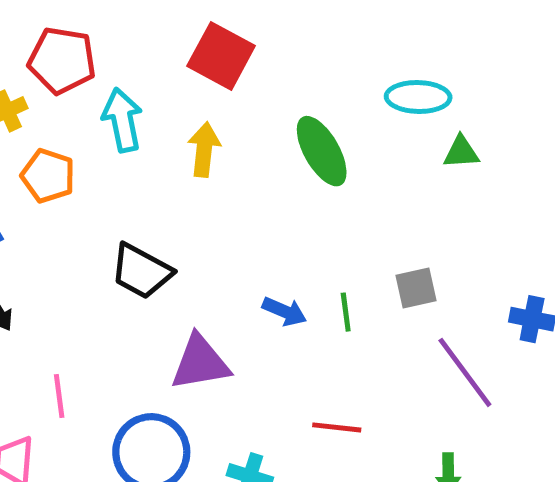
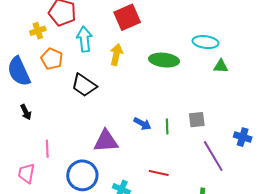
red square: (221, 56) -> (127, 17), turned 32
green ellipse: (322, 151) -> (164, 60), turned -60
black trapezoid: (141, 271) -> (84, 85), moved

